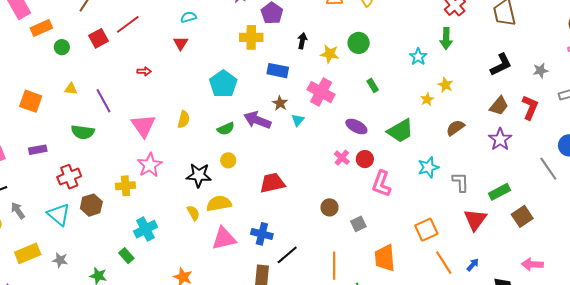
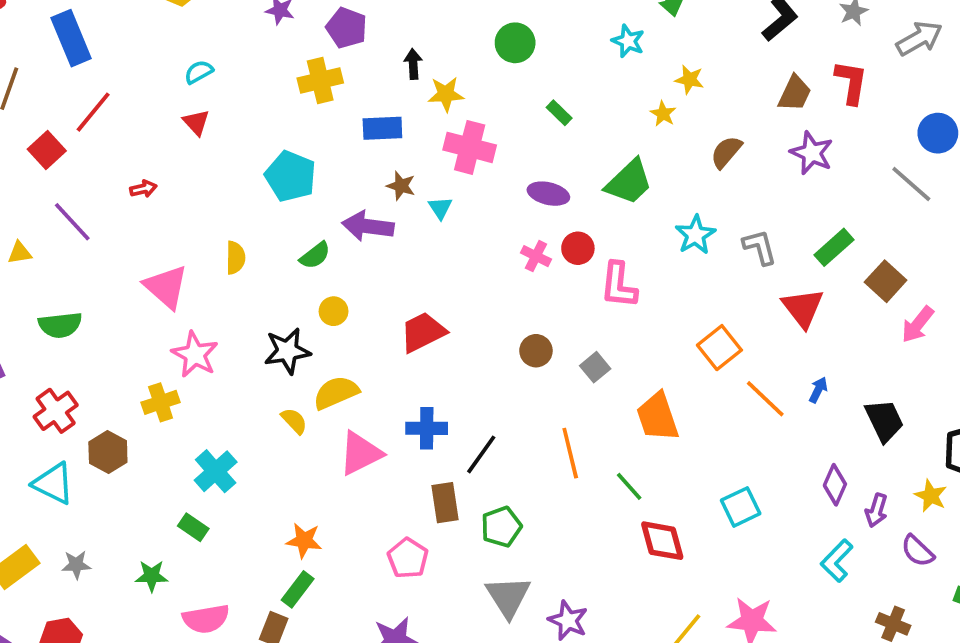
yellow star: (330, 54) -> (446, 94), moved
purple line: (104, 101) -> (72, 222), moved
pink arrow: (532, 264) -> (918, 324), moved, turned -40

